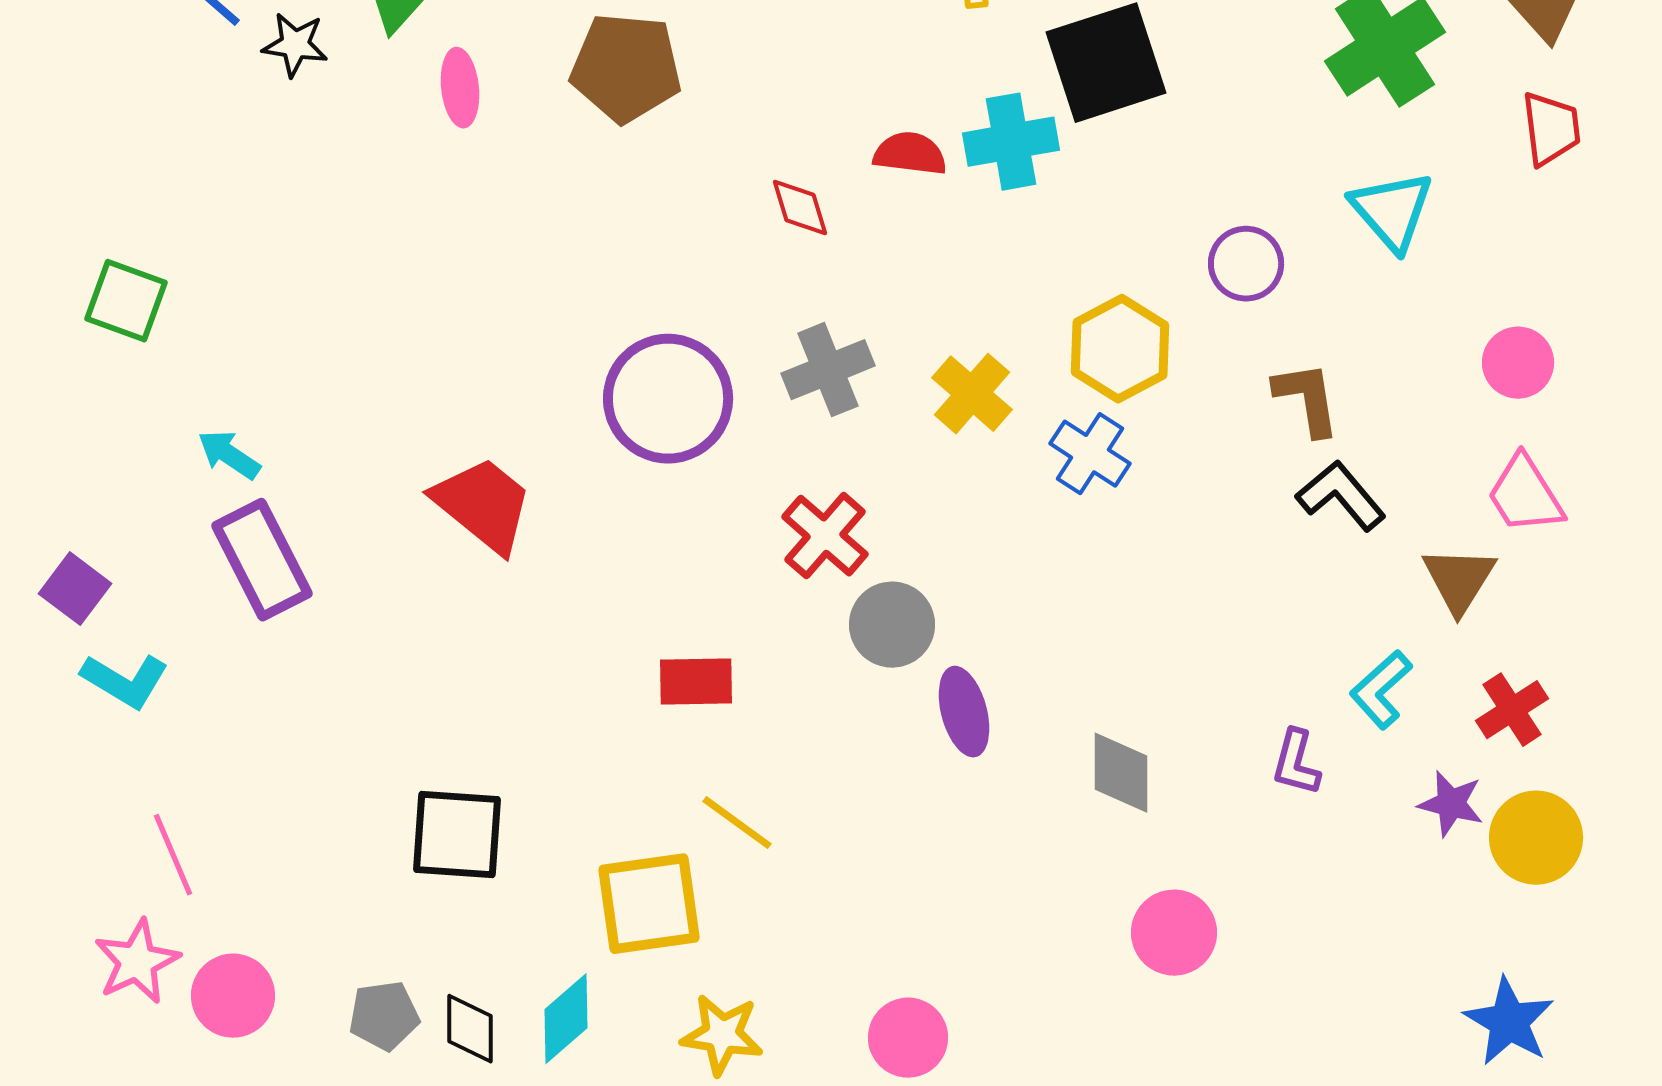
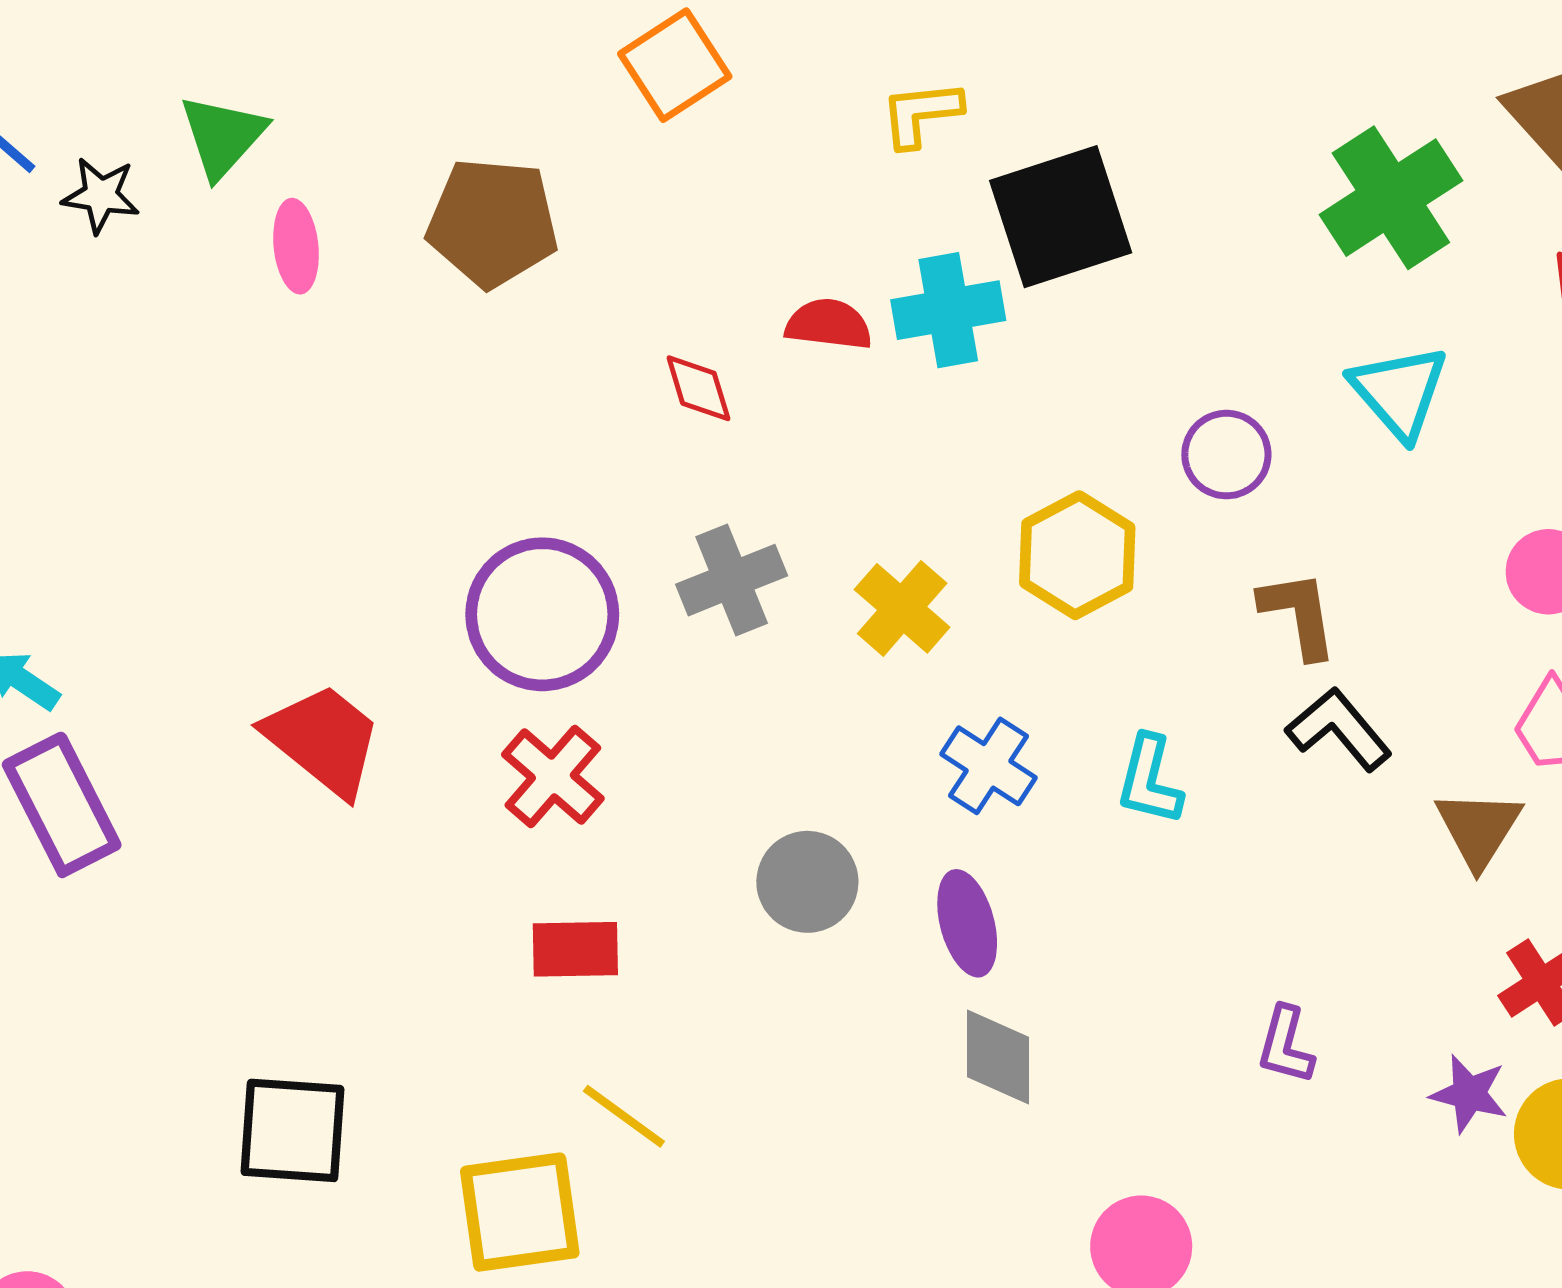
blue cross: (1090, 454) -> (988, 766), moved
red cross: (825, 536) -> (553, 777), moved
cyan L-shape: (1381, 690) -> (1149, 780), moved, turned -34
purple ellipse: (964, 712) -> (967, 923), moved
gray diamond: (1121, 773) -> (998, 1057), moved

